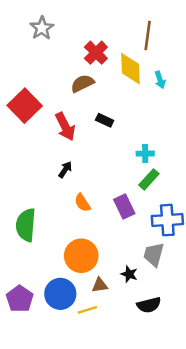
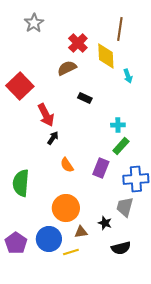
cyan arrow: (160, 80) -> (128, 76), moved
red arrow: (65, 127) -> (46, 115), moved
purple rectangle: (124, 206) -> (101, 168), turned 48

